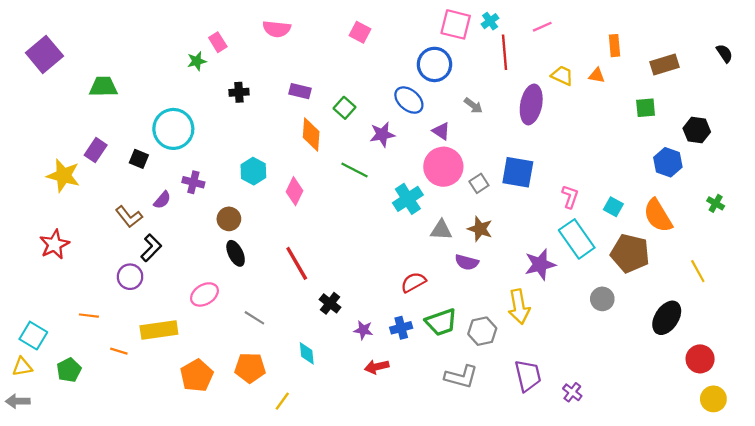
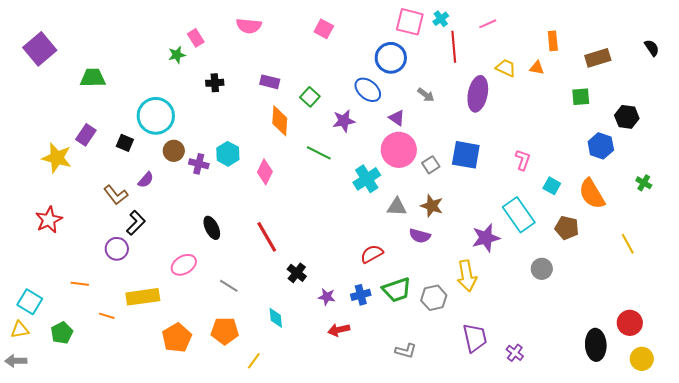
purple cross: (193, 182) -> (199, 164), moved
pink L-shape: (570, 197) -> (523, 160), moved
brown circle: (229, 219) -> (174, 151), moved
brown pentagon: (630, 253) -> (567, 228), size x0.7
black ellipse: (667, 318) -> (596, 345), moved, turned -36
gray L-shape: (461, 377) -> (406, 351), moved, size x0.7

